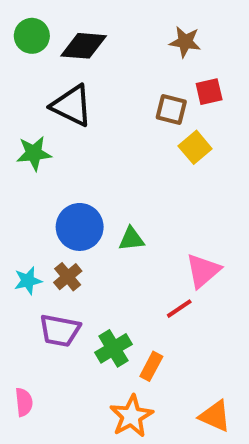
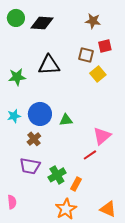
black triangle: (72, 106) -> (49, 65), moved, turned -30
cyan star: (28, 281) -> (14, 116), moved

